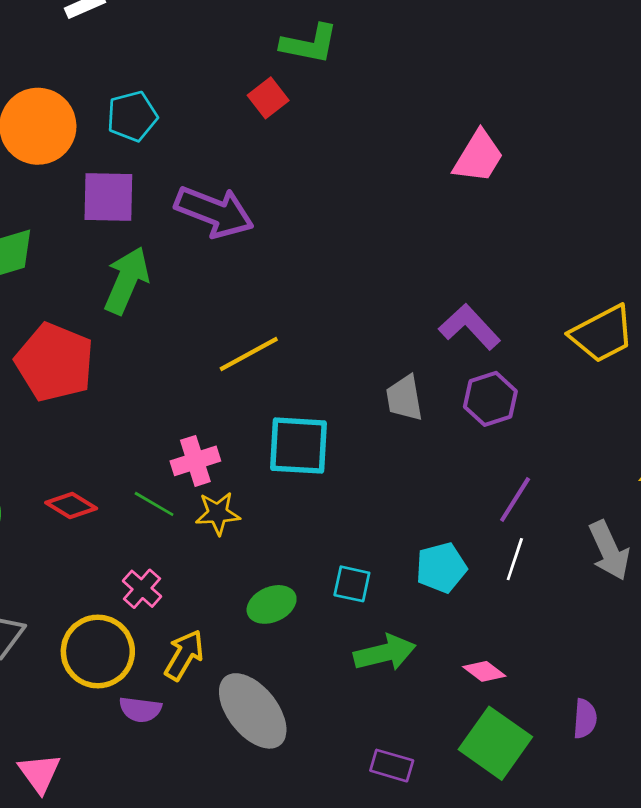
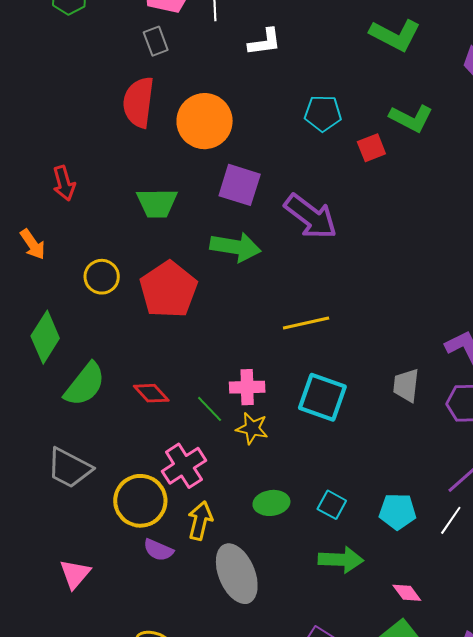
cyan pentagon: (132, 116) -> (323, 113), moved
green arrow: (127, 280) -> (235, 247), turned 60
pink cross: (142, 589) -> (184, 466), size x1.5
yellow arrow: (184, 655) -> (200, 521), turned -33

